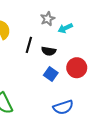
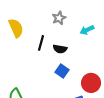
cyan arrow: (65, 28) -> (87, 30), moved
red circle: (77, 68) -> (91, 83), moved

